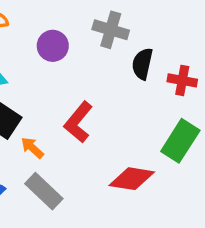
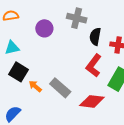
red L-shape: (78, 122) -> (94, 65), moved
gray rectangle: (44, 191) -> (60, 88), moved

